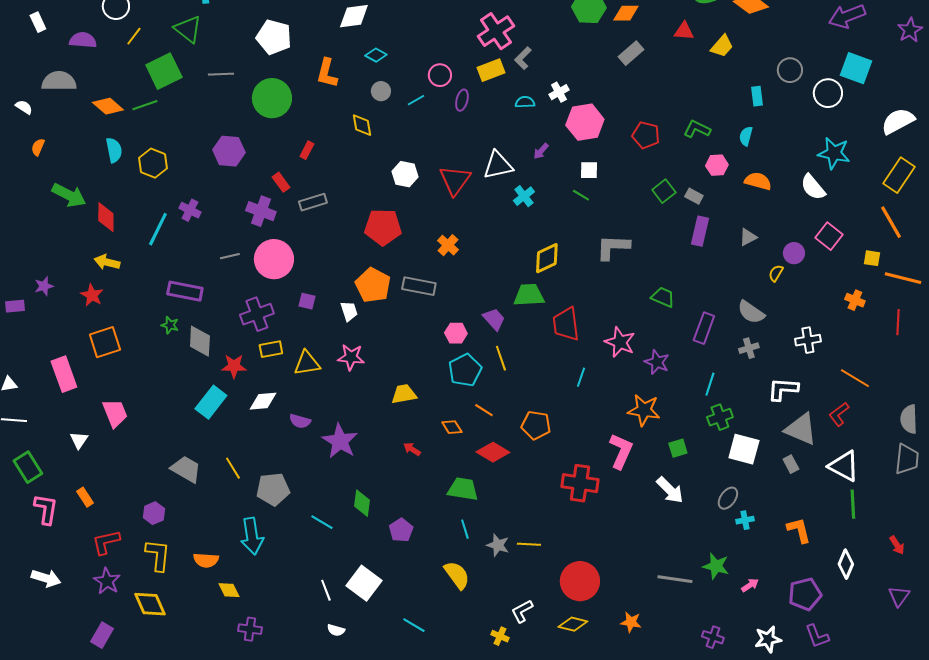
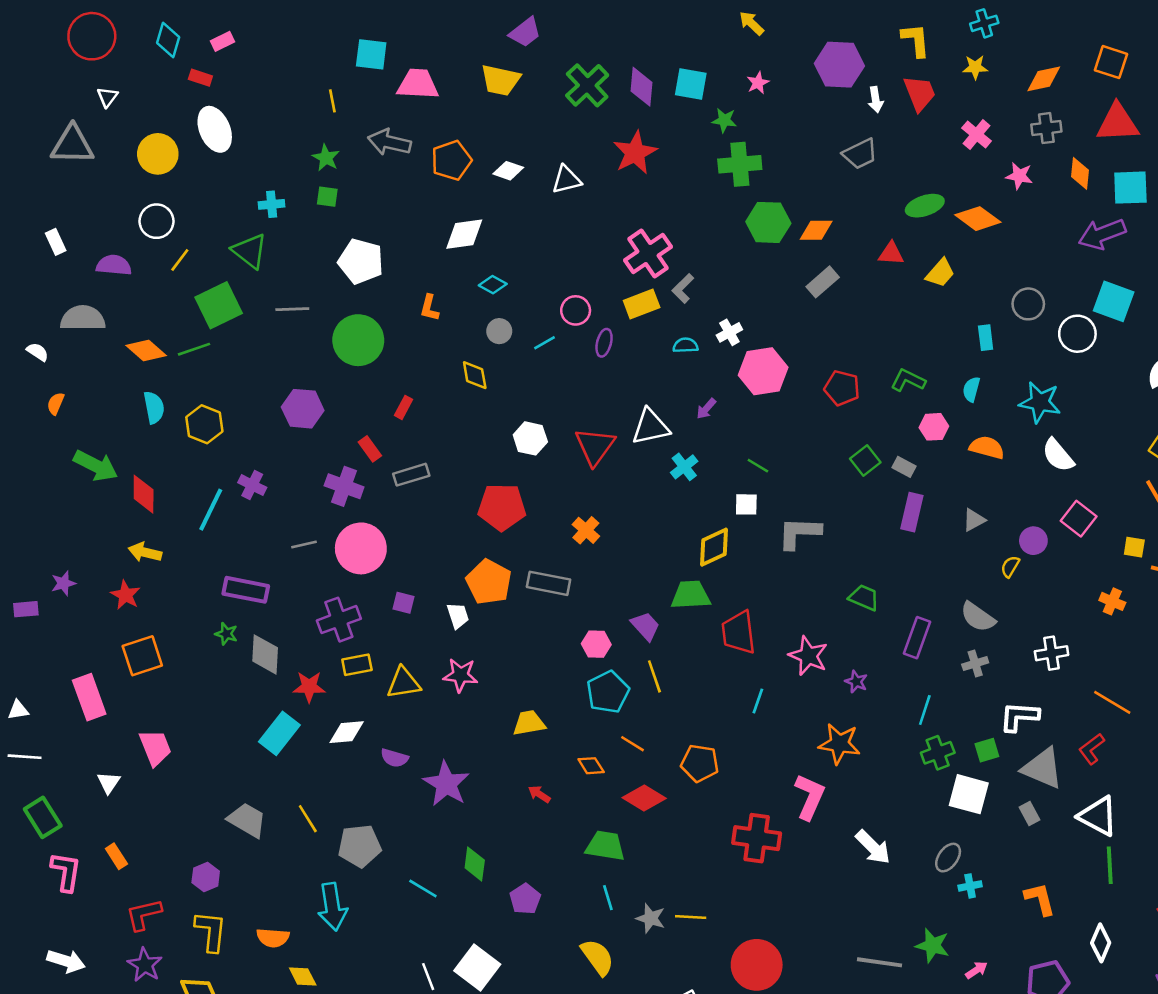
orange L-shape: (327, 73) -> (429, 308), size x0.7
cyan star: (834, 153) -> (1040, 402), moved
white square: (589, 170) -> (746, 504), moved
purple star: (657, 362) -> (856, 682), size x0.7
green square: (678, 448) -> (987, 750), moved

